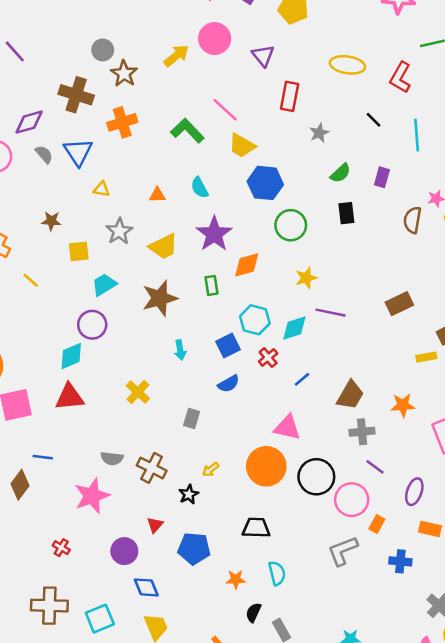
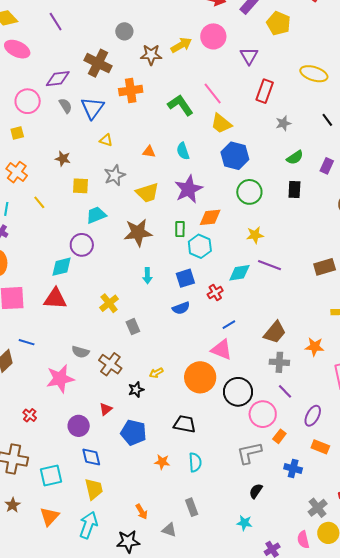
brown star: (124, 74) -> (151, 55), moved, turned 30
cyan hexagon: (255, 320) -> (200, 246), moved
blue line: (302, 379) -> (229, 325), moved
gray rectangle: (192, 419) -> (133, 327), moved, turned -49
black semicircle: (253, 612) -> (256, 491), moved

